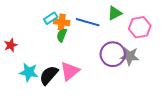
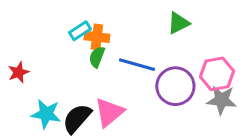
blue line: (88, 22) -> (137, 65), moved
pink hexagon: (140, 27) -> (217, 74), moved
gray star: (130, 56) -> (222, 100), moved

